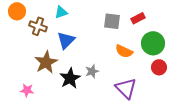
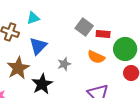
red rectangle: (138, 18) -> (103, 34), moved, turned 32
gray square: (112, 21) -> (84, 27), turned 30
gray star: (92, 71) -> (64, 64), moved

